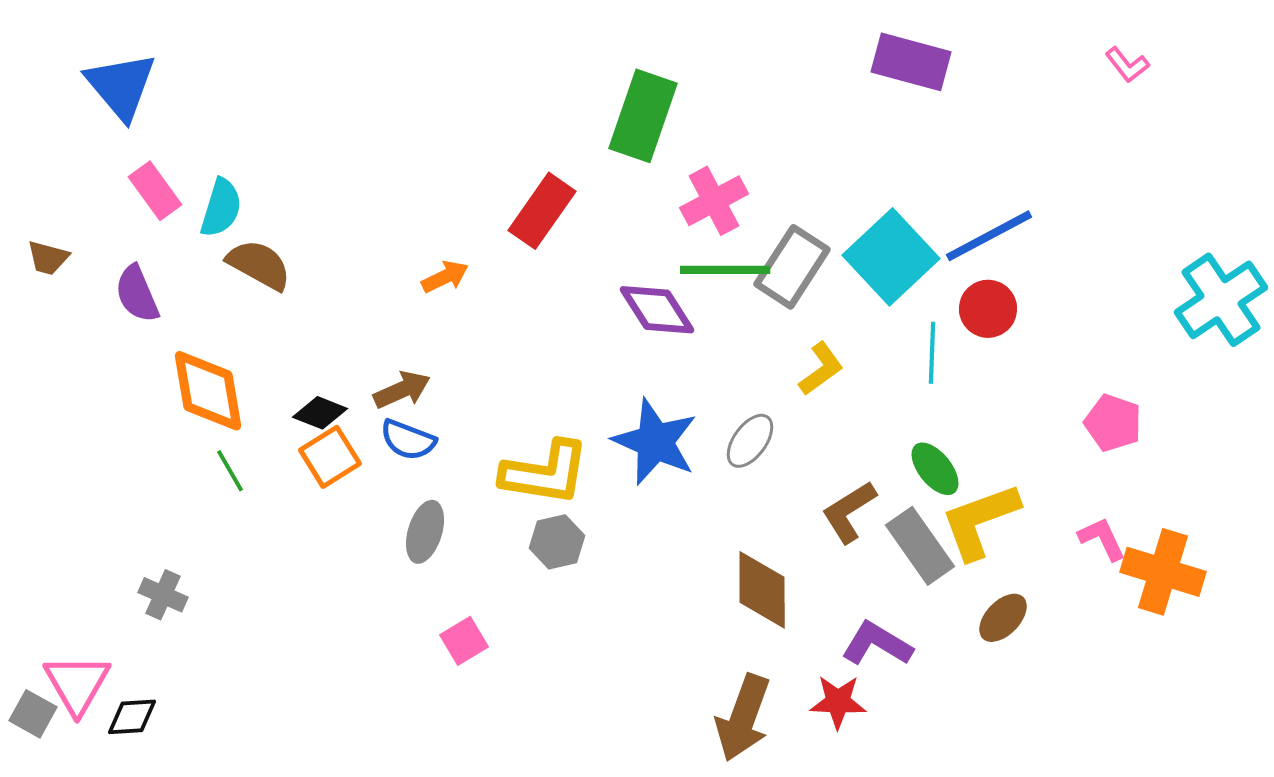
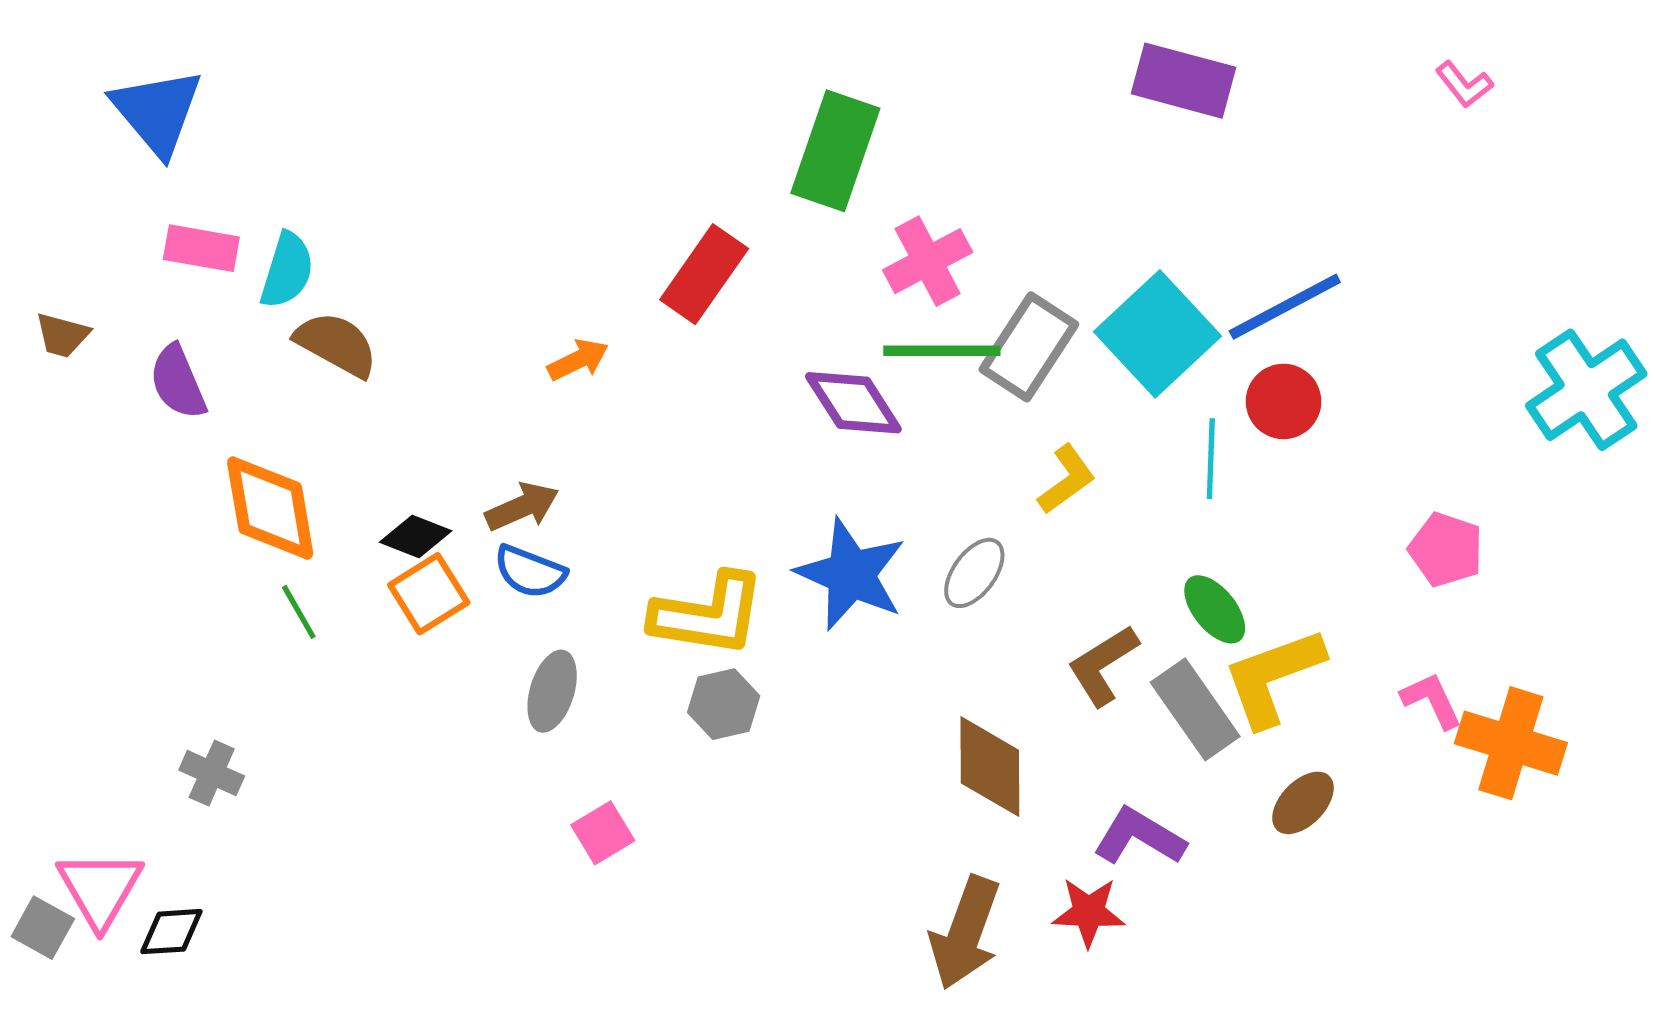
pink rectangle: (155, 191) -> (201, 248), turned -44

